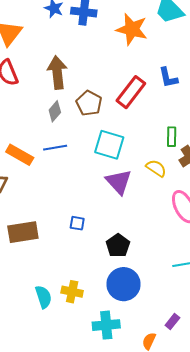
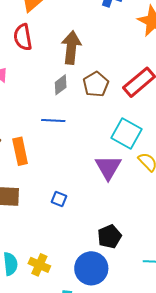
cyan square: (109, 145) -> (127, 133), moved
orange rectangle: (20, 155) -> (20, 151), moved, turned 36
black pentagon: (118, 246) -> (109, 237), moved

